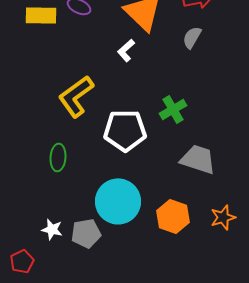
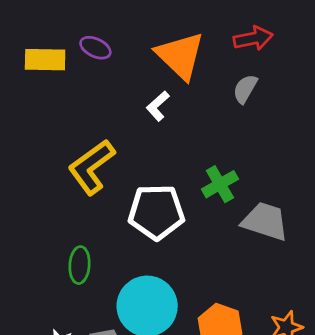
green ellipse: (58, 157) -> (80, 265), moved
gray trapezoid: (198, 159) -> (265, 221), moved

